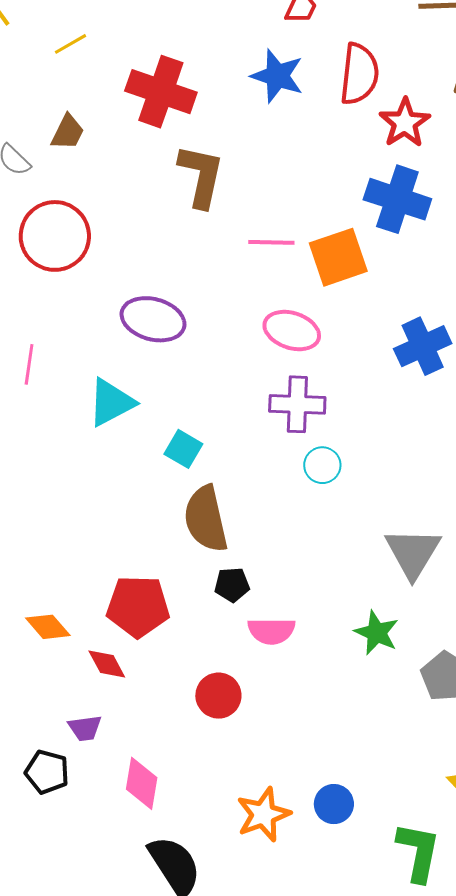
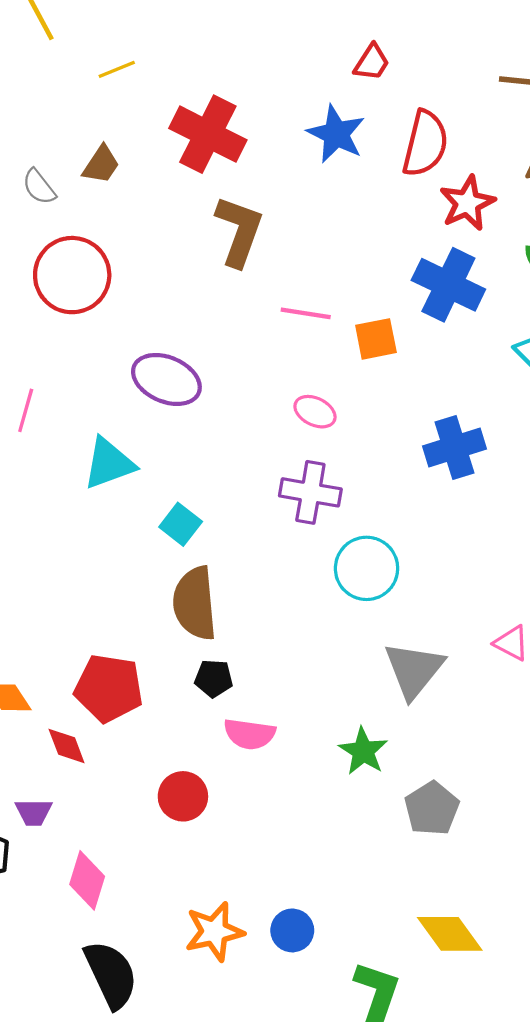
orange square: (338, 257) -> (376, 339), size x0.7
pink ellipse: (292, 331) -> (315, 412), size x0.7
cyan circle: (322, 465) -> (367, 568), moved, size x1.6

